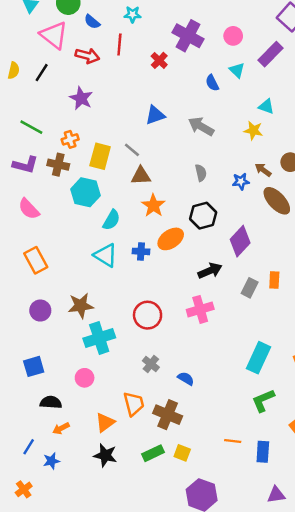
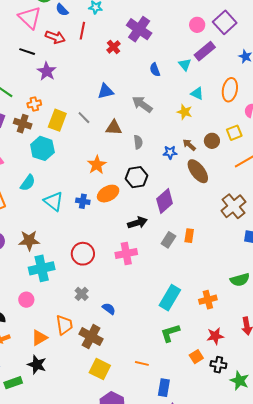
pink circle: (233, 36) -> (197, 25), moved
cyan triangle: (237, 70) -> (185, 65), moved
black line: (42, 73) -> (27, 52), moved, turned 70
brown triangle: (141, 176) -> (114, 128), moved
cyan semicircle: (111, 220) -> (28, 183), moved
blue rectangle: (263, 452) -> (164, 388), moved
green rectangle: (153, 453) -> (13, 383), moved
yellow square: (182, 453) -> (100, 369), size x1.5

